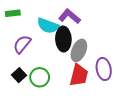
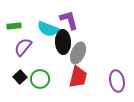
green rectangle: (13, 13) -> (14, 26), moved
purple L-shape: (70, 16) -> (69, 20), turned 35
purple ellipse: (104, 69) -> (117, 81), moved

